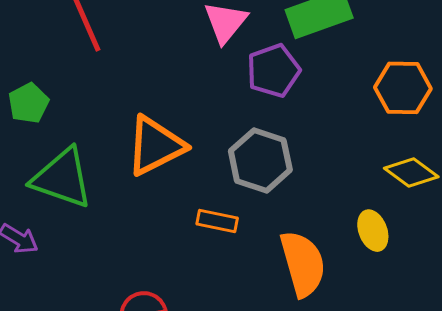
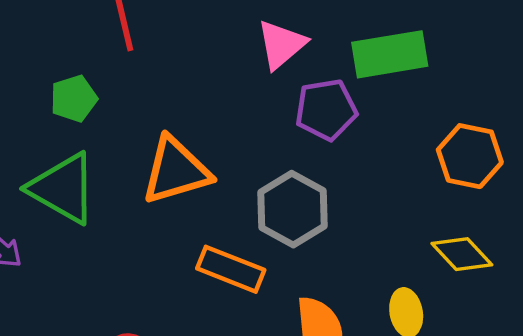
green pentagon: (28, 103) -> (74, 99), moved
orange rectangle: (217, 221) -> (231, 269), size x1.4

